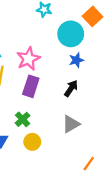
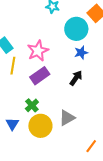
purple rectangle: (31, 86) -> (40, 76), turned 36
gray triangle: (71, 124) -> (67, 118), moved
yellow circle: (32, 142) -> (40, 126), size x1.5

